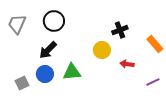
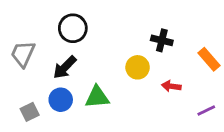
gray trapezoid: (17, 24) -> (23, 54), moved
black cross: (120, 30) -> (162, 40), turned 35

